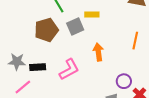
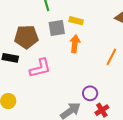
brown pentagon: (46, 30) -> (26, 37), moved
orange arrow: (98, 52) -> (75, 44), moved

